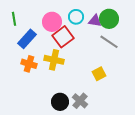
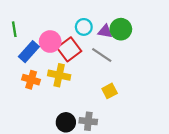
pink circle: (52, 22) -> (50, 42), moved
gray line: (109, 42) -> (102, 55), moved
gray cross: (80, 101) -> (88, 121), turned -35

